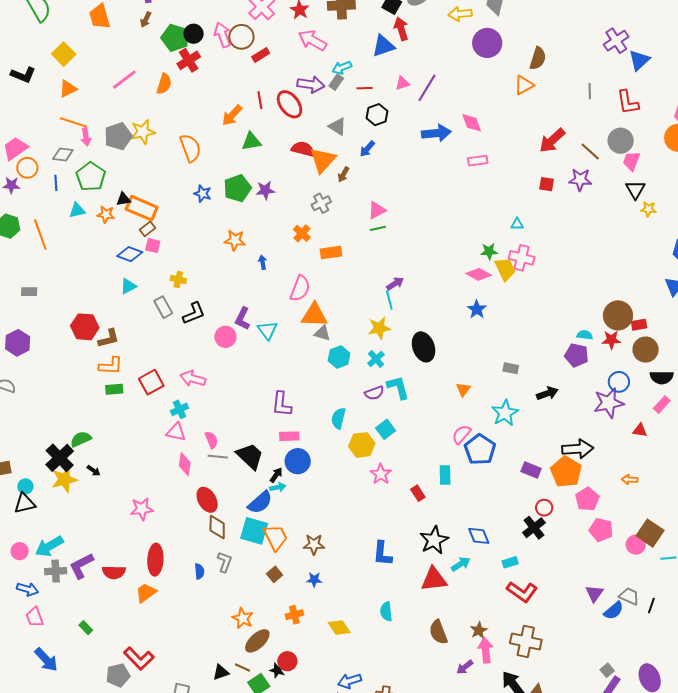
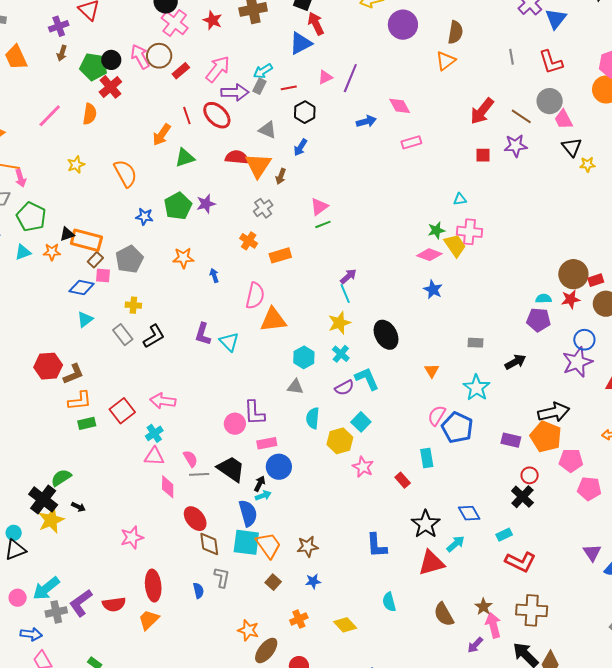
pink arrow: (312, 40) -> (218, 69), moved, turned 108
yellow star: (143, 132) -> (76, 165), size x0.7
blue arrow: (436, 133) -> (366, 121), size x0.7
gray pentagon: (118, 136) -> (129, 259), moved
pink trapezoid: (631, 161) -> (563, 119), turned -40
gray triangle: (322, 333) -> (295, 387), moved
pink circle: (225, 337) -> (235, 424), moved
pink pentagon: (587, 499) -> (571, 460), turned -30
blue semicircle: (260, 502) -> (248, 513), turned -56

